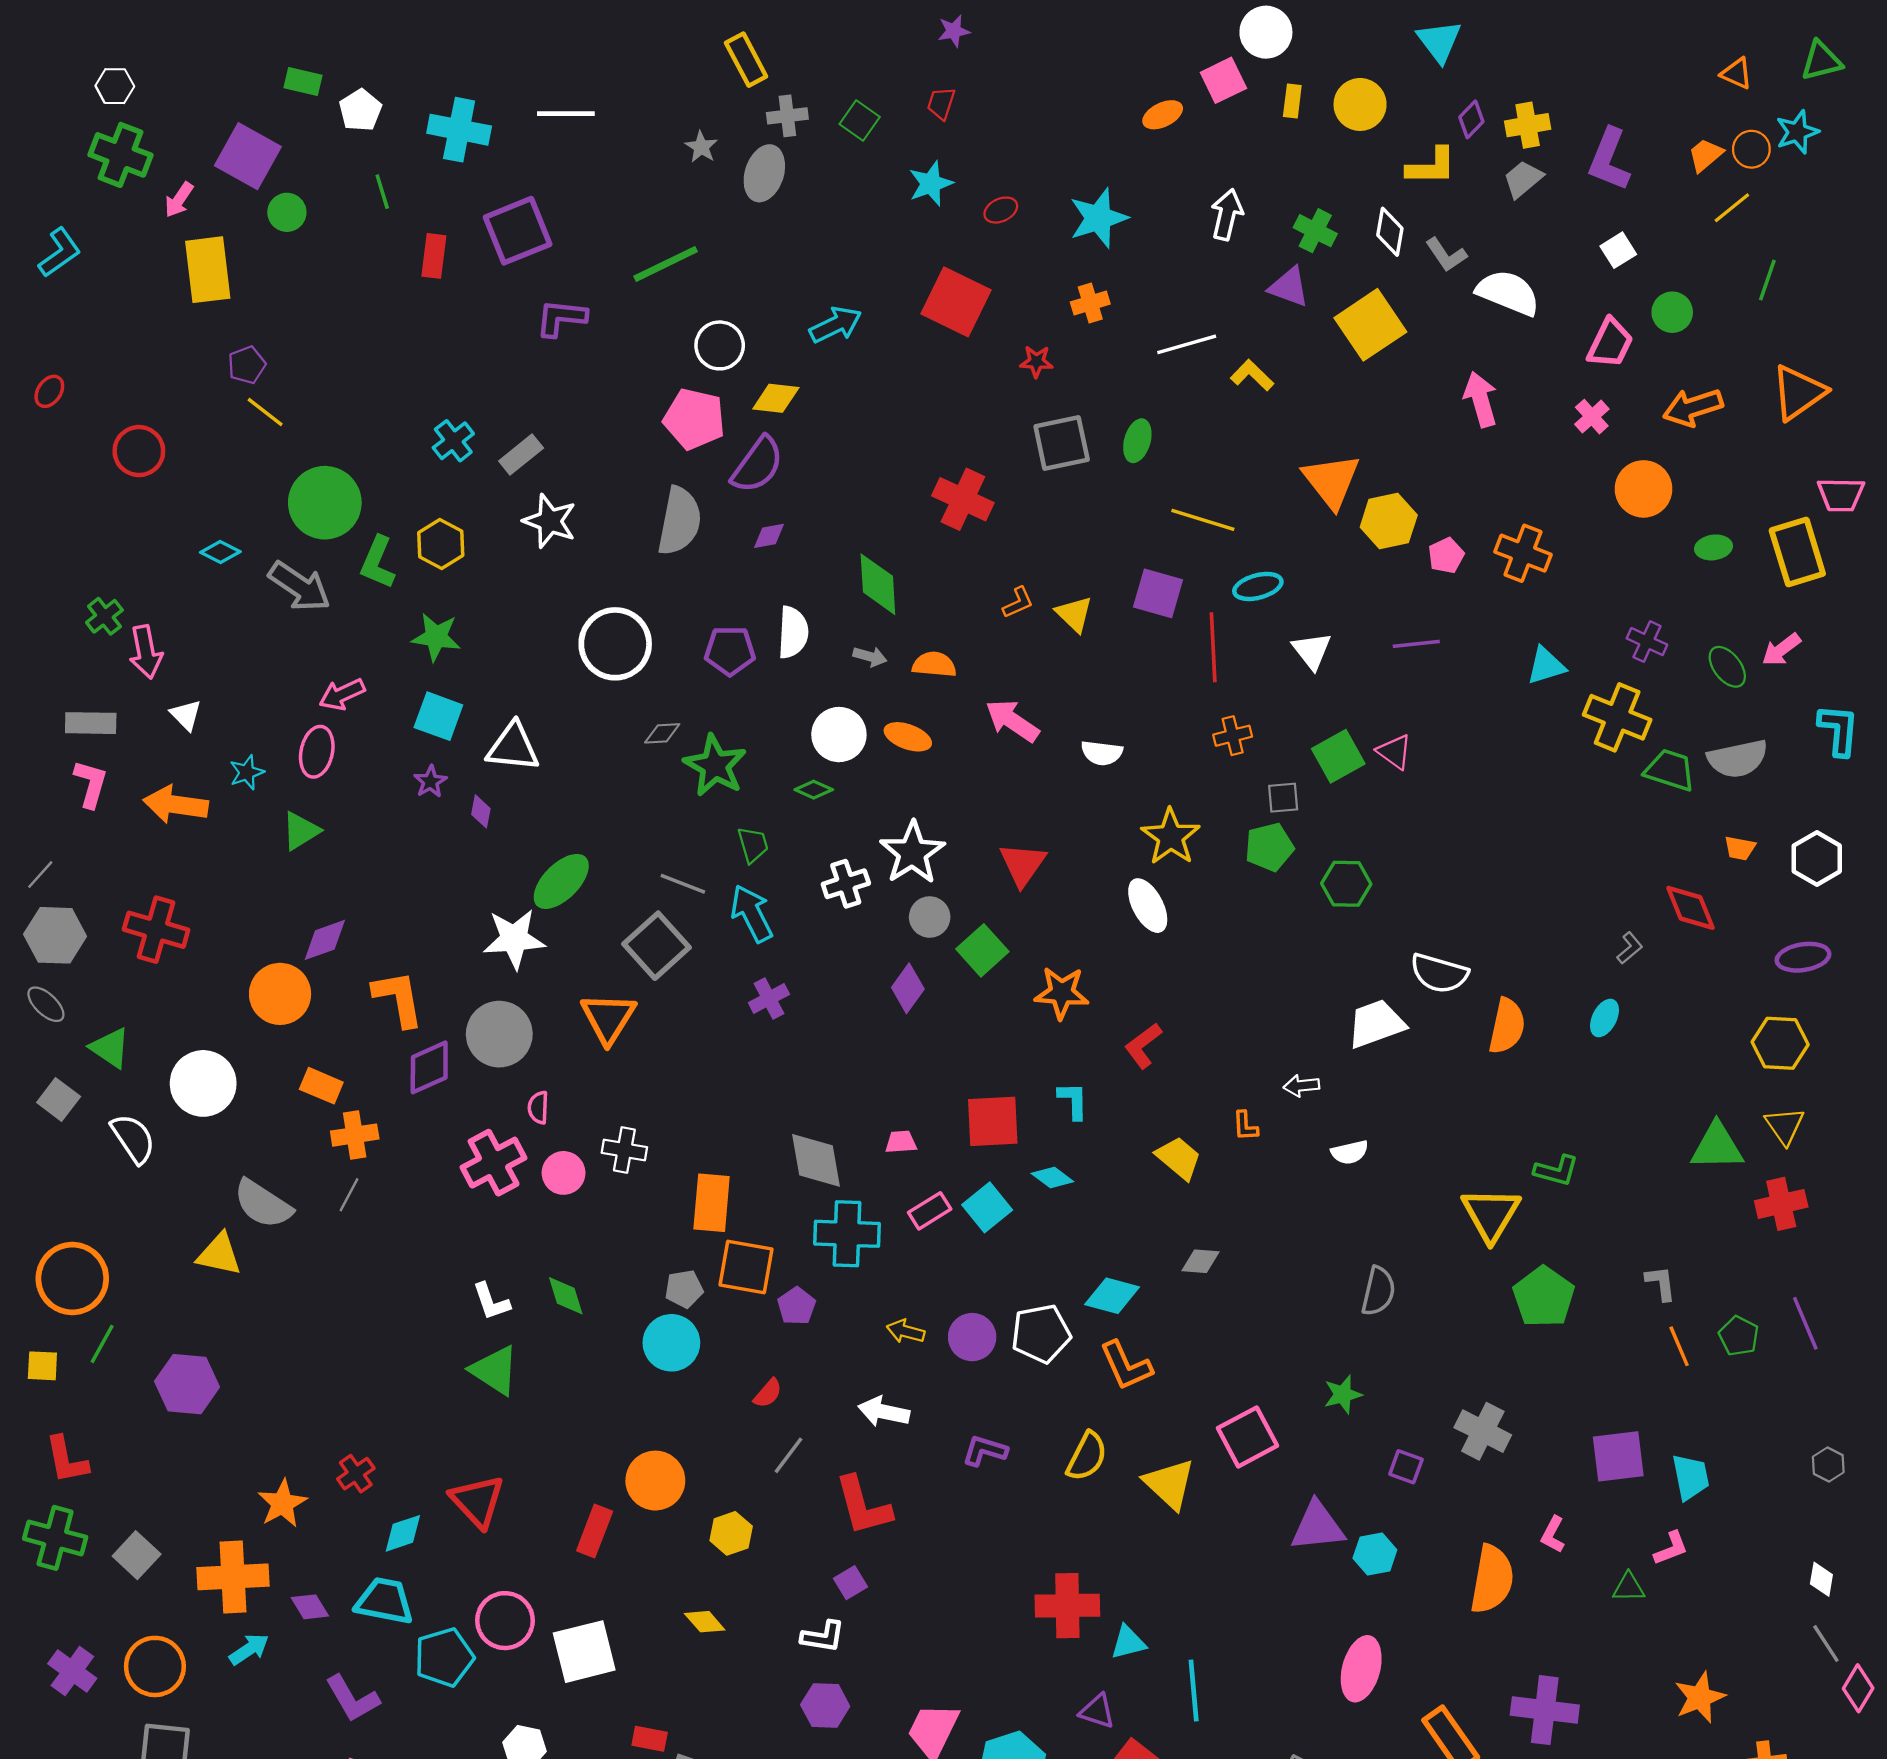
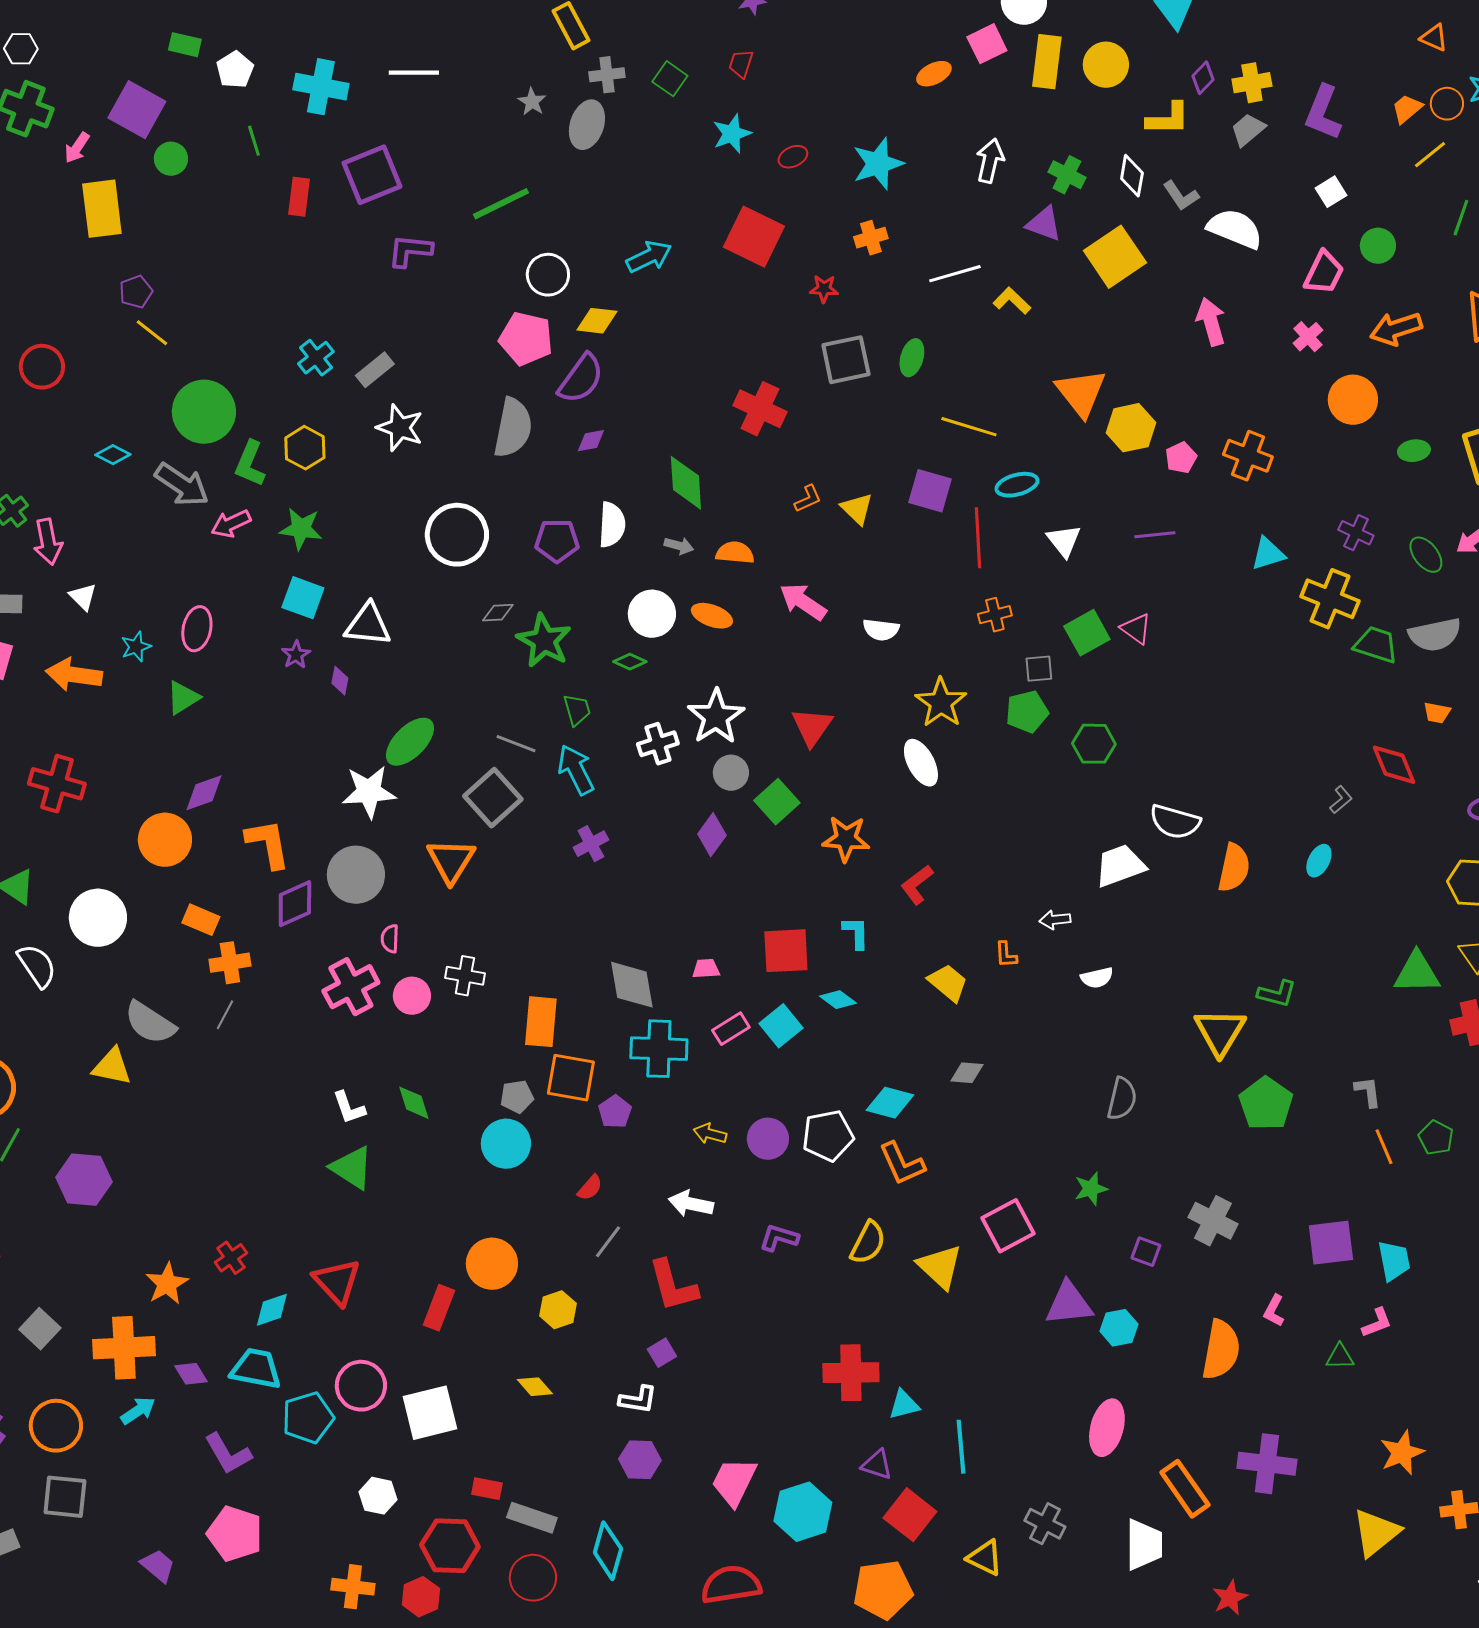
yellow rectangle: (1292, 101) -> (1047, 62), size x1.8
pink arrow: (342, 694) -> (231, 524), moved

